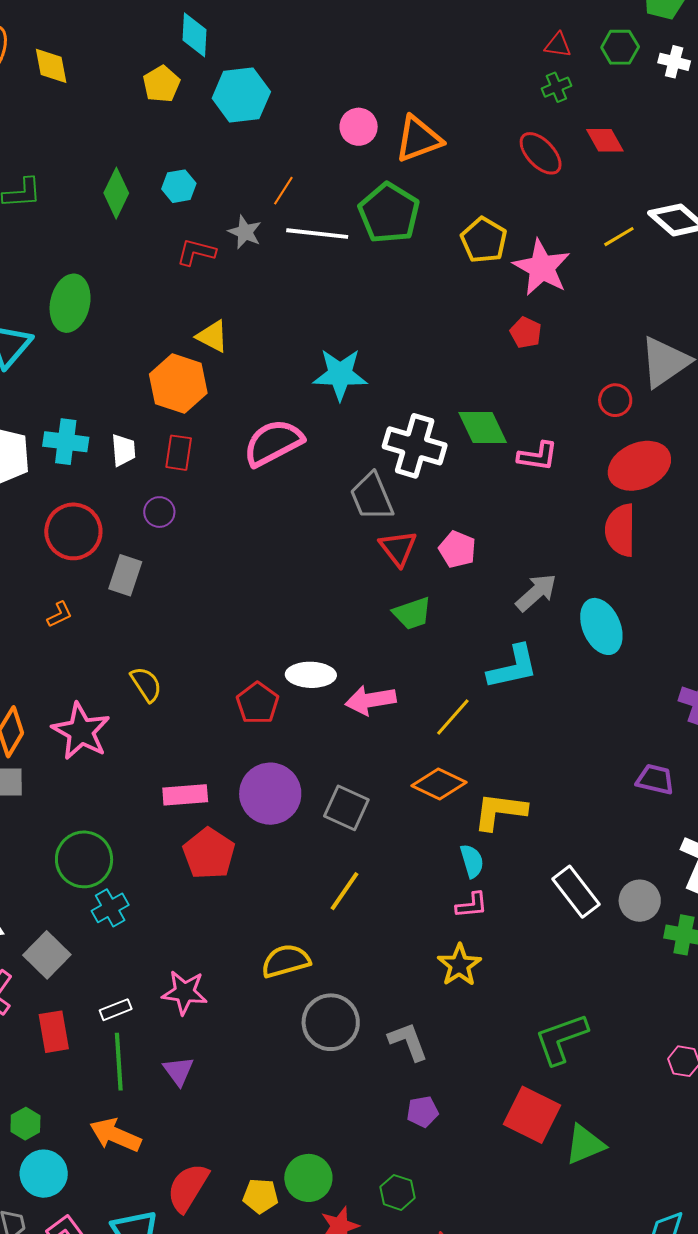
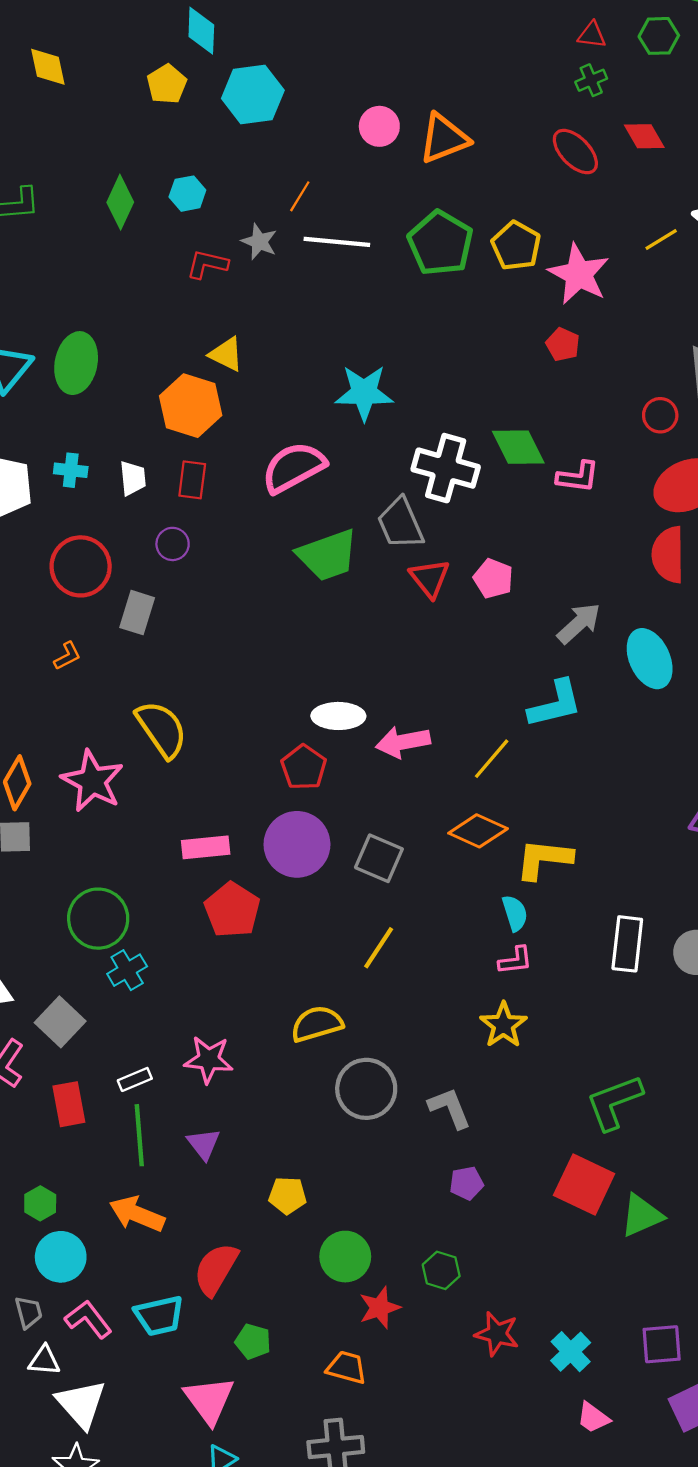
green pentagon: (389, 213) -> (440, 243), moved
green ellipse: (70, 303) -> (76, 363), moved
cyan cross: (66, 442) -> (71, 470), size x0.7
green trapezoid: (412, 613) -> (328, 555), moved, size x1.5
yellow semicircle: (146, 684) -> (162, 729), size x1.5
red pentagon: (258, 703) -> (304, 767), moved
white rectangle: (576, 892) -> (627, 944), turned 45
yellow pentagon: (260, 1196) -> (287, 1195), moved

